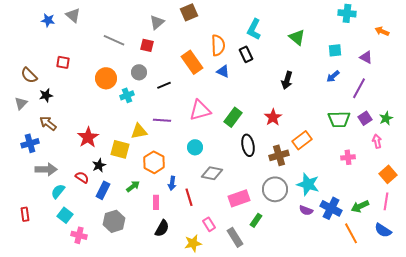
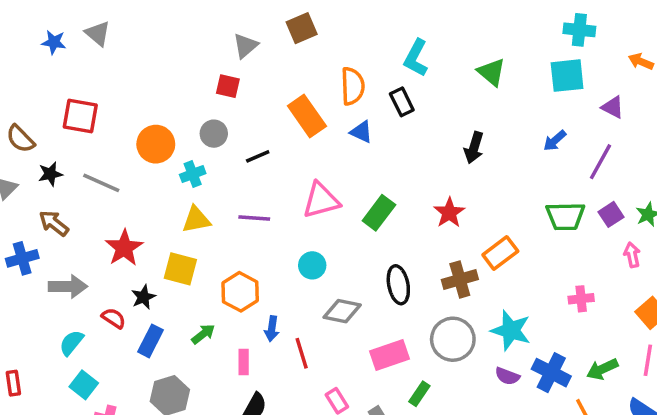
gray line: (114, 40) -> (101, 183), moved
cyan square: (335, 50) -> (567, 76), moved, size x1.5
red square: (63, 62) -> (80, 116), size x1.5
yellow triangle: (139, 131) -> (196, 220), moved
black ellipse: (248, 145) -> (398, 285), moved
pink cross: (348, 157) -> (581, 299), moved
gray arrow: (46, 169) -> (68, 286), moved

